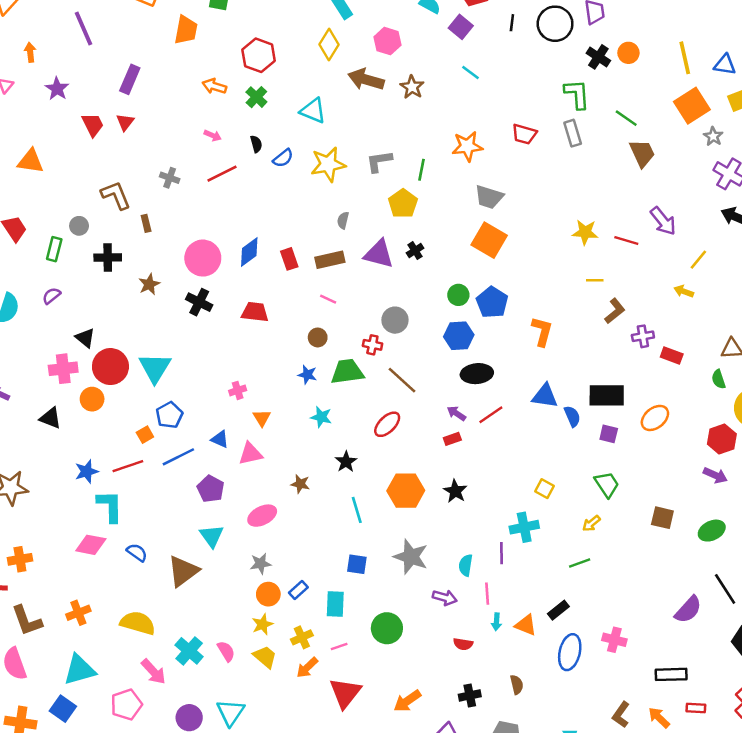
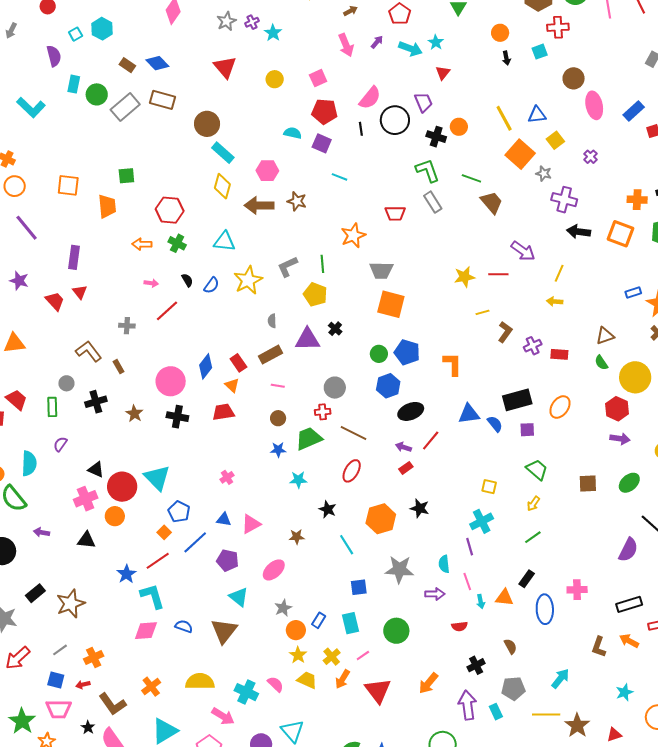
orange triangle: (262, 418) -> (232, 385), moved

